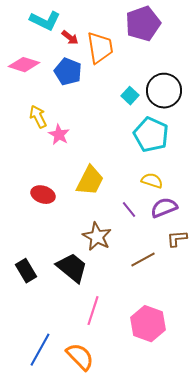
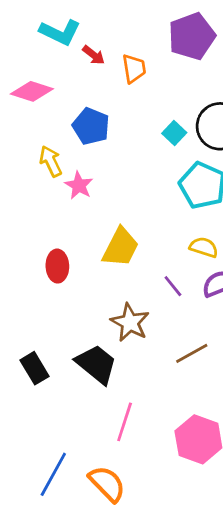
orange trapezoid: (100, 48) -> (134, 69), size x0.7
blue pentagon: (68, 72) -> (91, 126), moved
red ellipse: (43, 195) -> (57, 266), turned 70

